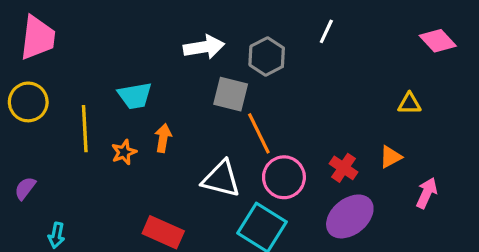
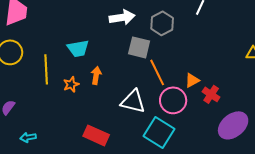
orange triangle: (391, 157) -> (192, 80), moved
purple ellipse: (350, 216) -> (233, 125), moved
cyan arrow: (56, 235) -> (28, 137), turned 70

